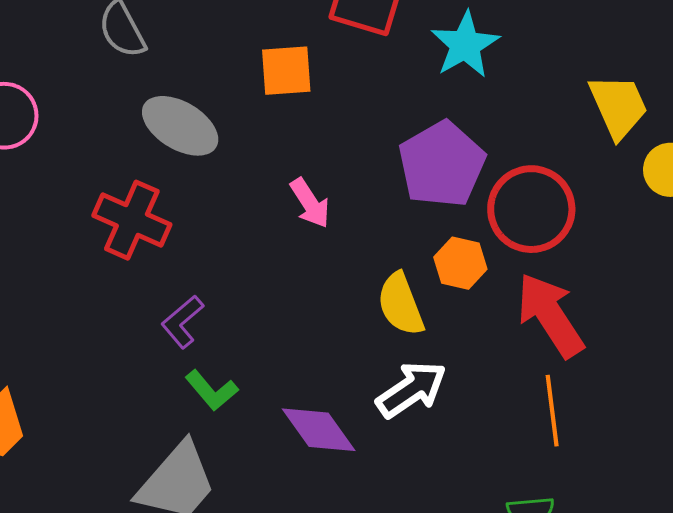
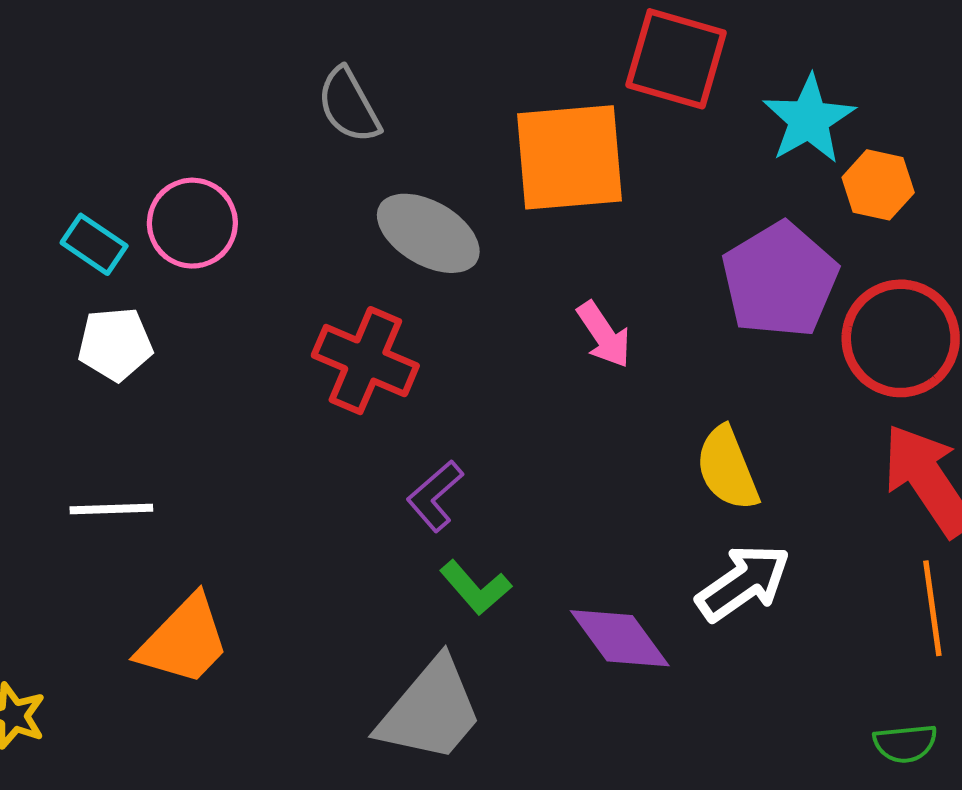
orange square: (286, 71) -> (569, 157), size x1.6
orange hexagon: (460, 263) -> (878, 185), moved

